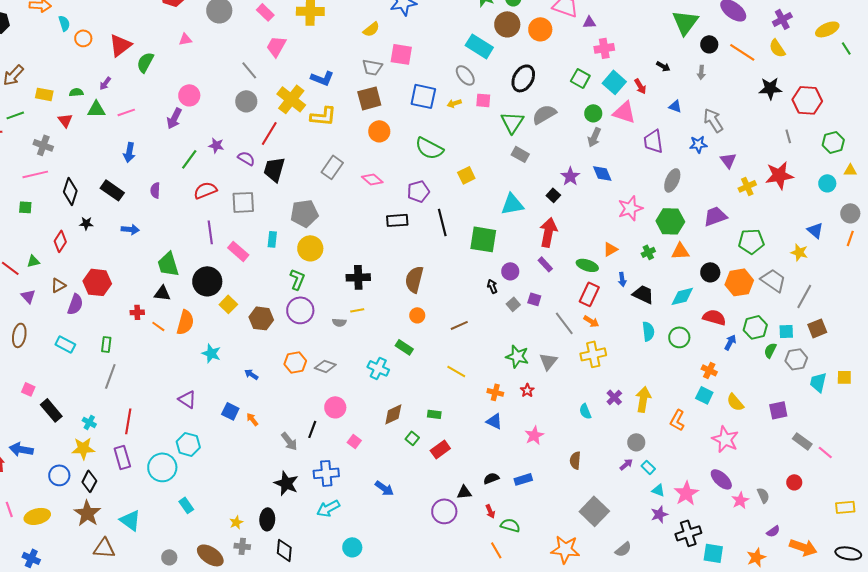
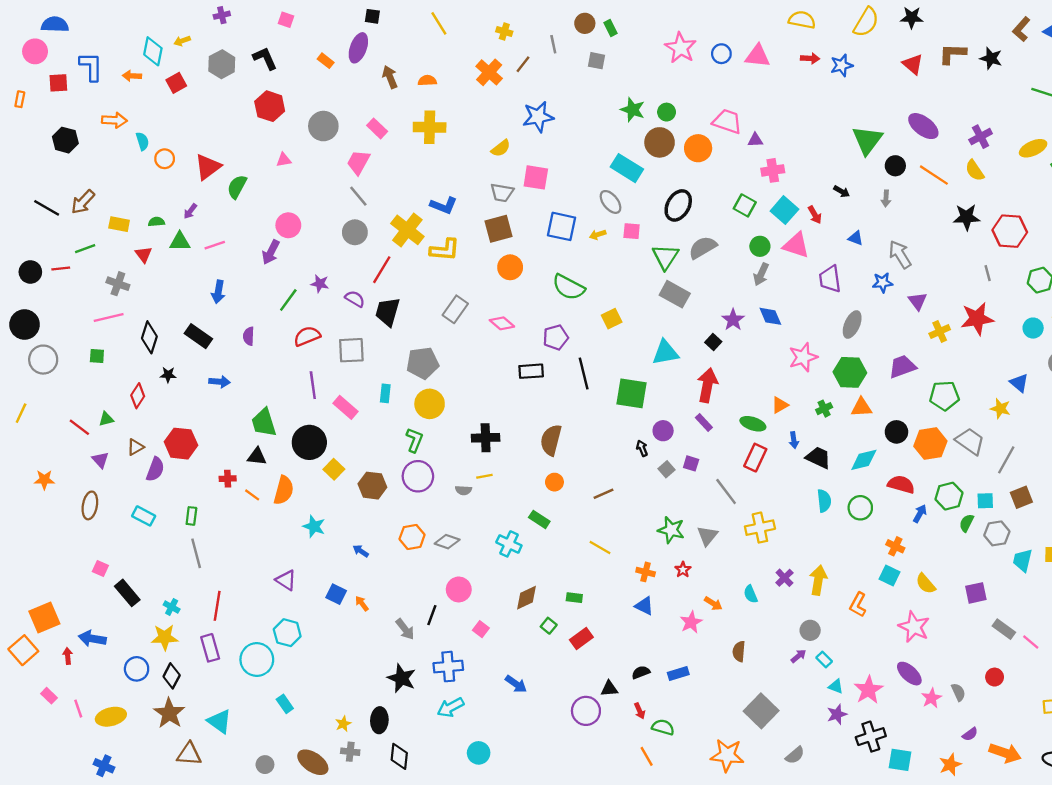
pink trapezoid: (276, 46) -> (358, 162), moved
gray rectangle: (520, 154) -> (675, 294), size x1.4
orange arrow: (591, 321) -> (713, 603), moved
gray line: (110, 376) -> (196, 553), turned -35

